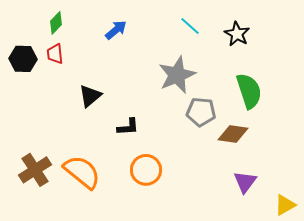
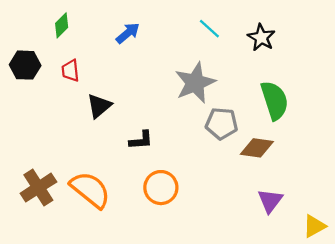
red trapezoid: (55, 54) -> (70, 71), moved

